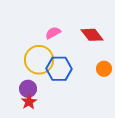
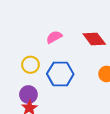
yellow circle: (39, 60) -> (30, 65), moved, size x0.6

